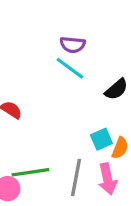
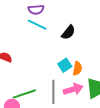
pink arrow: (108, 179) -> (73, 89), turned -84

